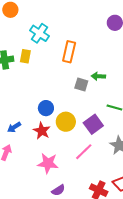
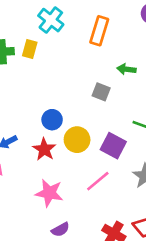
orange rectangle: (69, 52) -> (99, 31), moved
green arrow: (98, 76) -> (127, 69), moved
purple square: (93, 124) -> (113, 146), turned -30

